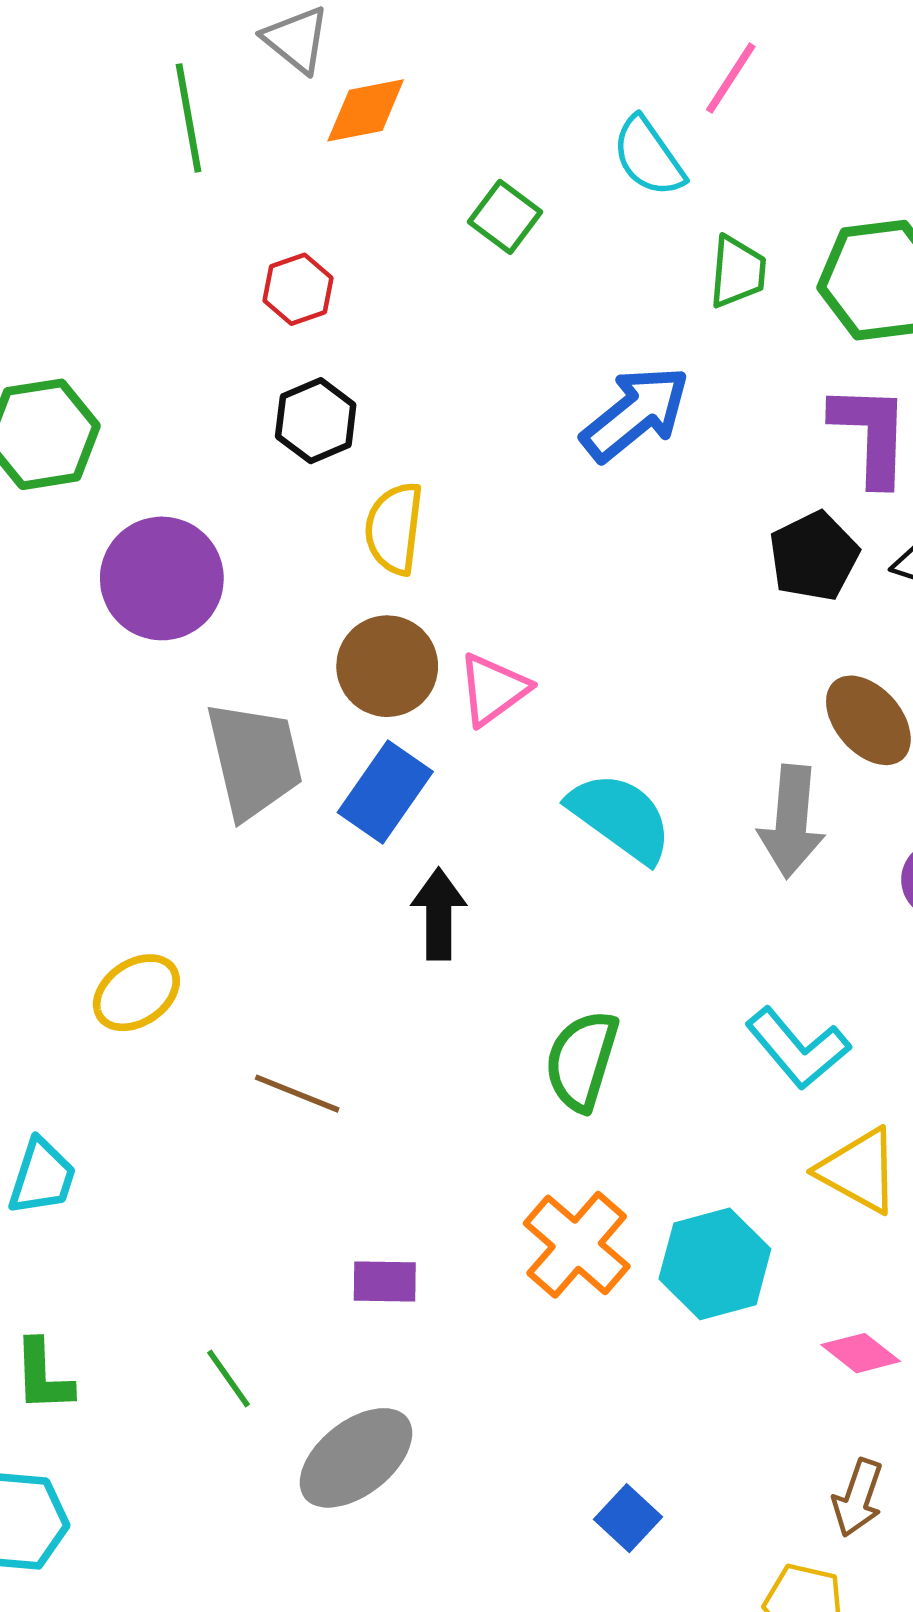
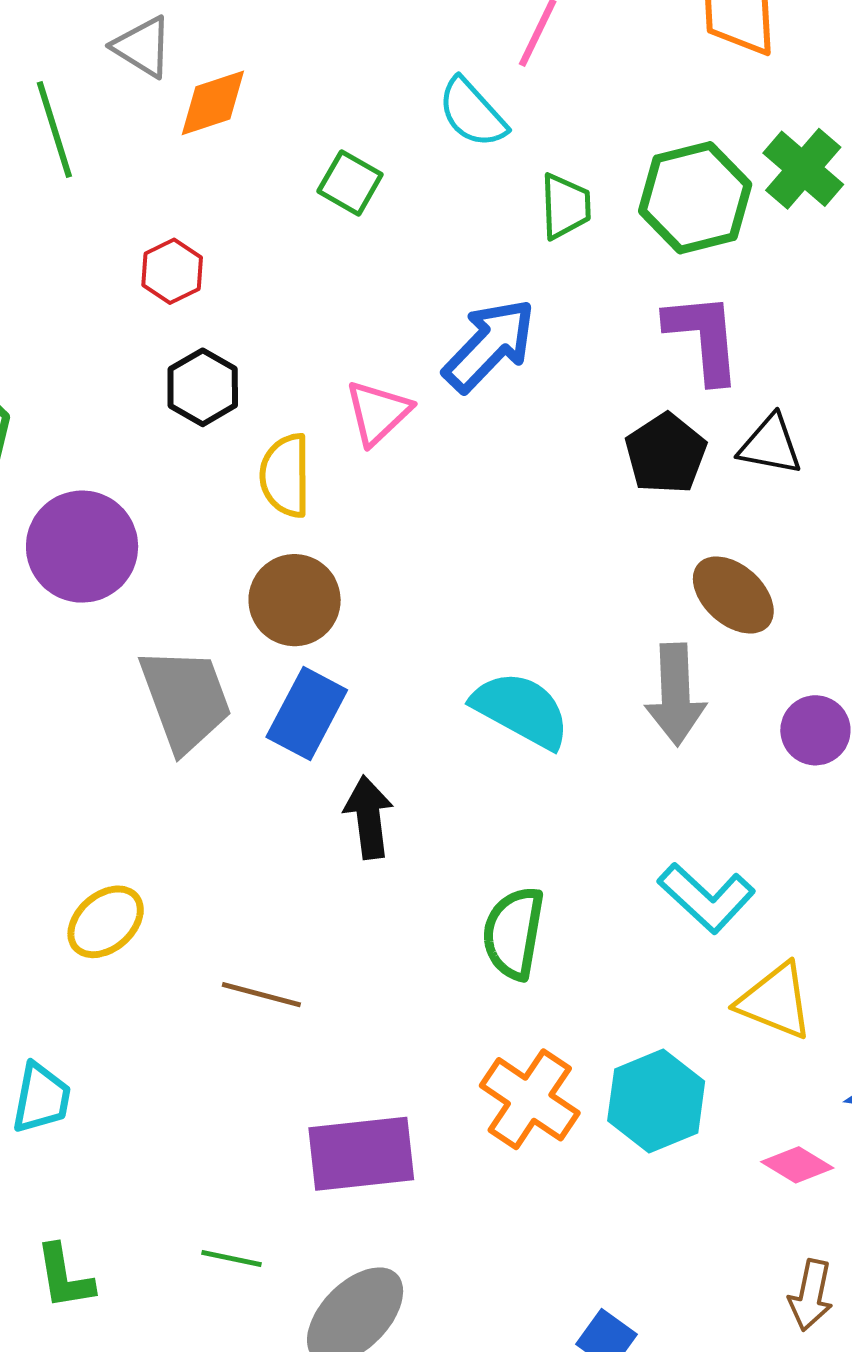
pink triangle: (493, 689) -> (378, 413), moved
purple rectangle: (385, 1281) -> (361, 1154), size x1.8
green line: (228, 1379) -> (232, 1259), turned -36

